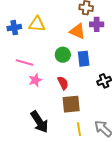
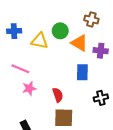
yellow triangle: (37, 24) -> (39, 41), moved
purple cross: (97, 24) -> (101, 51), moved
green circle: (63, 55) -> (60, 31), moved

